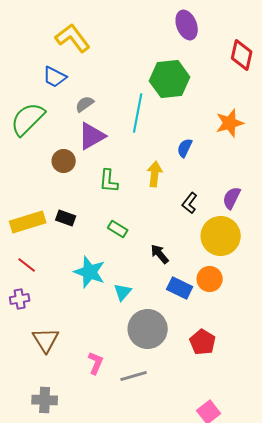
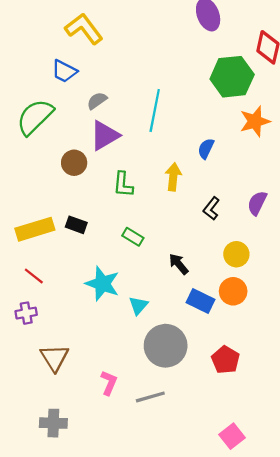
green hexagon: (170, 79) -> (232, 77), moved
yellow circle: (221, 236) -> (236, 254), moved, size x0.6

